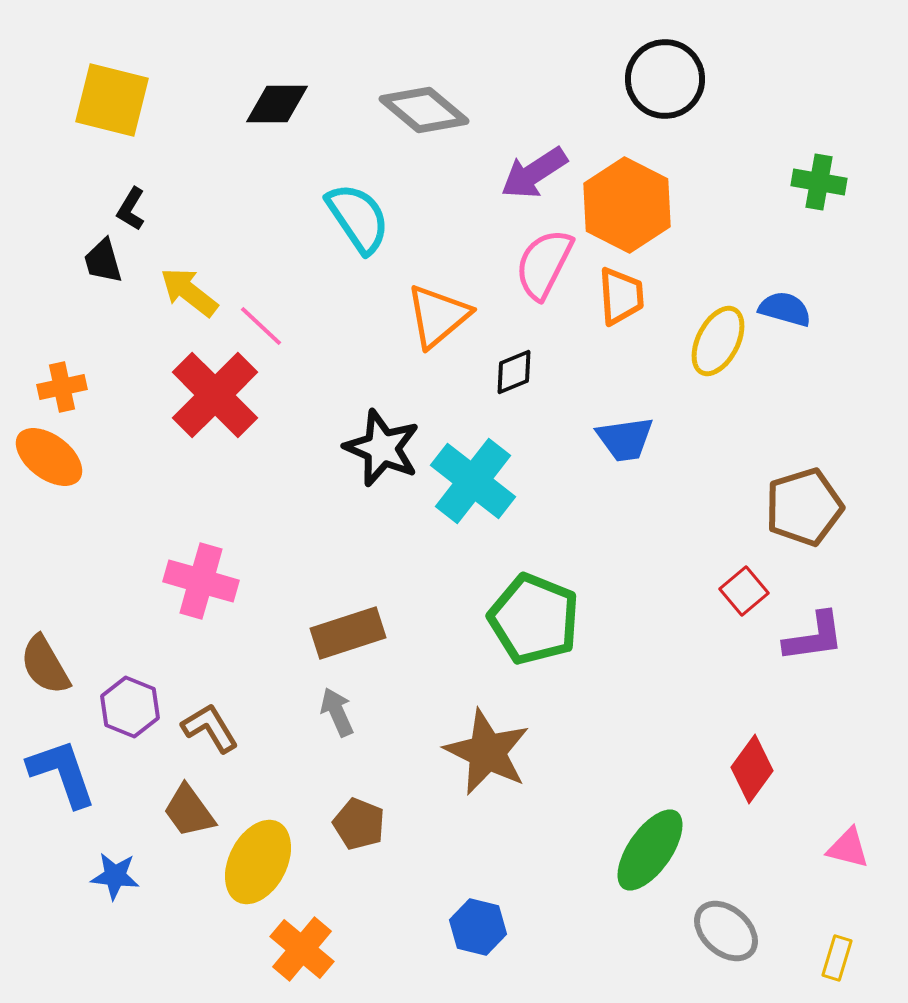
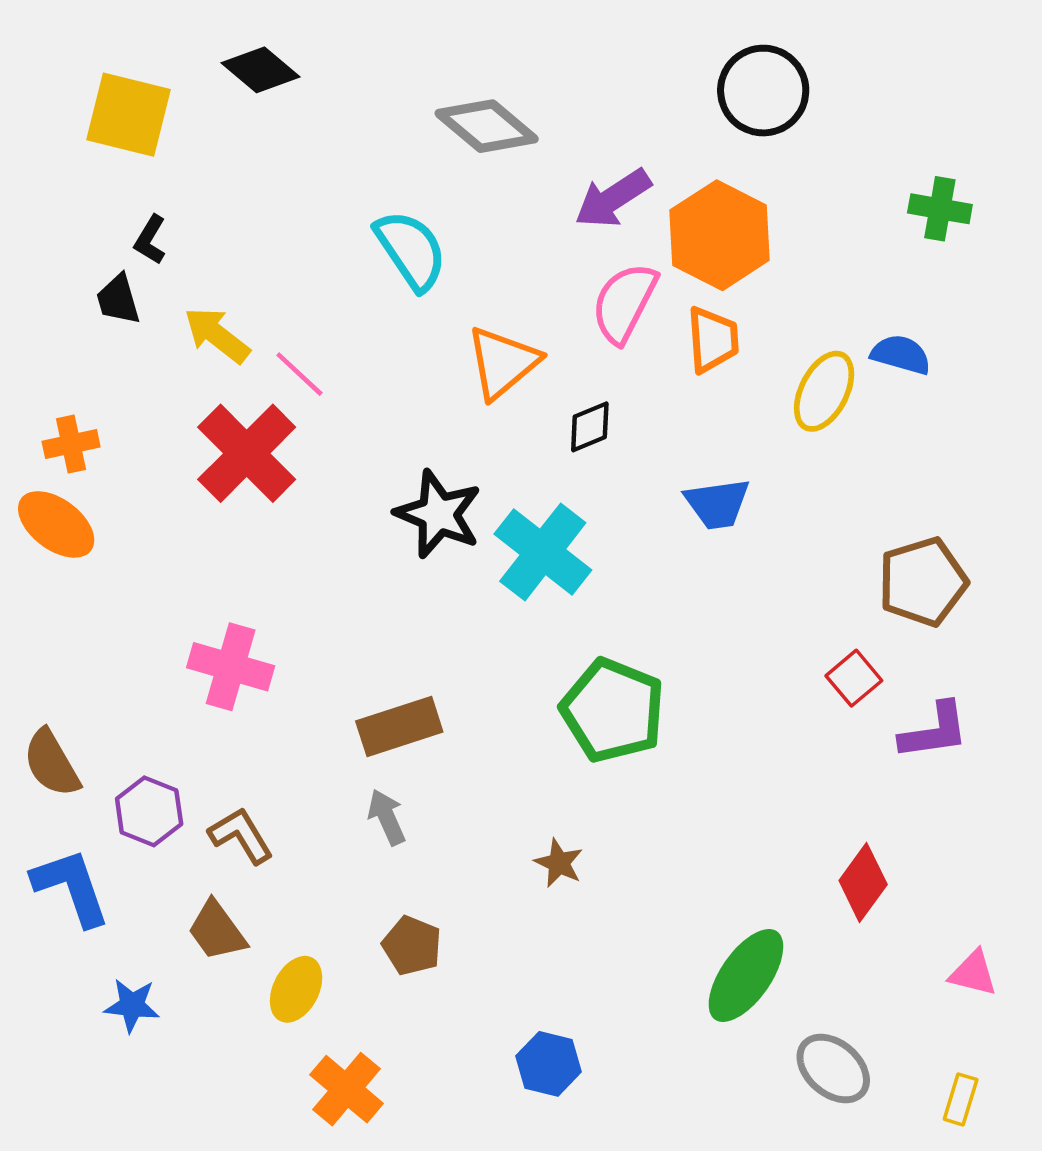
black diamond: (277, 104) -> (260, 70), moved, turned 40
brown star: (487, 752) -> (559, 863), size x0.5
yellow ellipse: (258, 862) -> (296, 989), size x0.7

